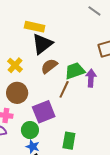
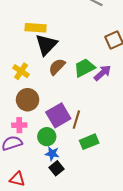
purple arrow: (91, 78) -> (102, 73), turned 54
brown line: (64, 89) -> (76, 120), moved
green rectangle: (69, 141) -> (89, 142), turned 66

